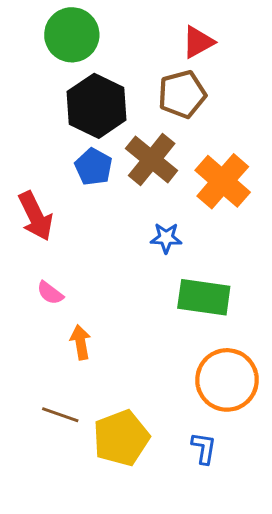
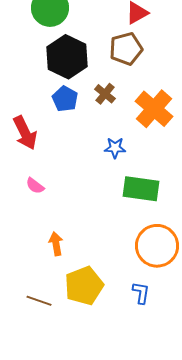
brown cross: (152, 160) -> (105, 94), size x0.6
orange arrow: (81, 342) -> (56, 244), moved
brown line: (60, 415) -> (39, 301), moved

